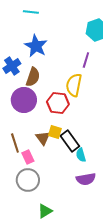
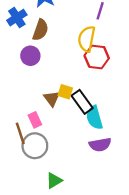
purple circle: (24, 100) -> (30, 56), size x0.7
red hexagon: (58, 103) -> (97, 57), moved
brown line: (15, 143) -> (20, 133), moved
cyan semicircle: (81, 155) -> (94, 118), size x1.5

